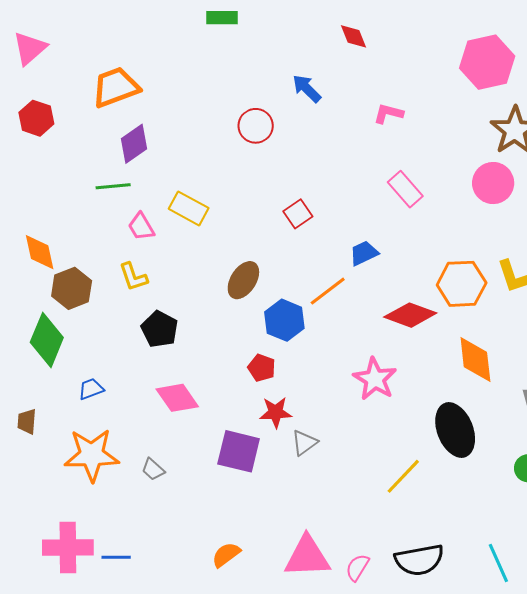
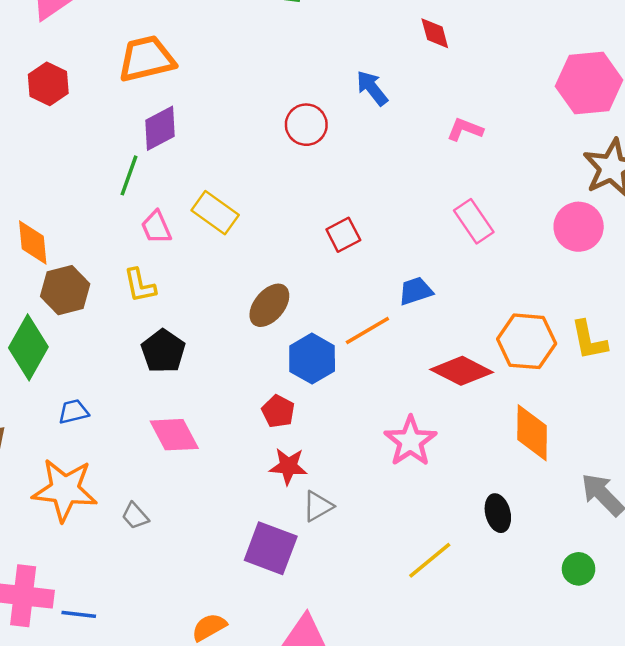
green line: (113, 186) -> (129, 175), turned -72
black ellipse: (455, 430) -> (498, 513), size x0.6
purple square: (239, 451) -> (271, 548), moved

